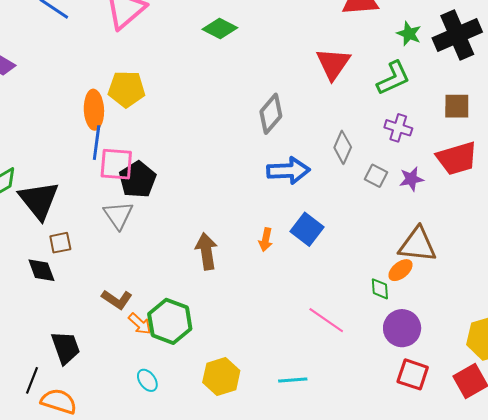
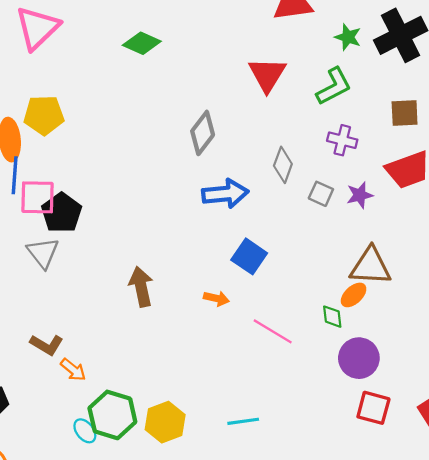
orange arrow: (266, 240) -> (216, 298), moved, turned -85
pink line: (326, 320) -> (273, 331), moved
green hexagon: (170, 321) -> (112, 415), moved

